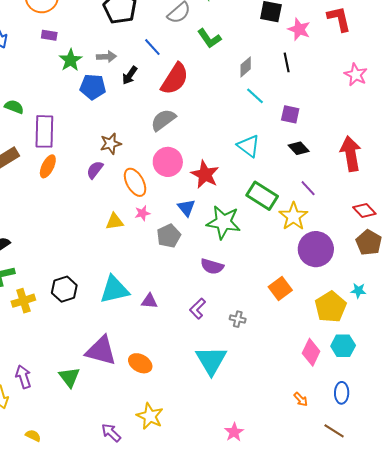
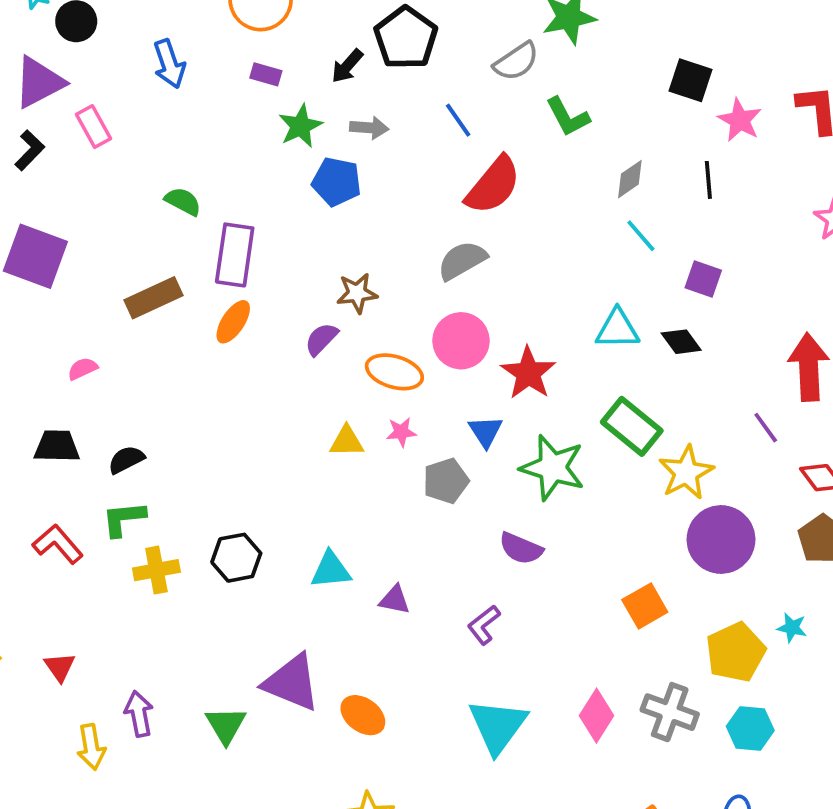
black arrow: (130, 75) -> (347, 66), moved
cyan triangle: (249, 146) -> (617, 329), turned -45
black diamond: (299, 148) -> (681, 342), moved
orange ellipse: (135, 182) -> (394, 372), turned -52
purple line: (308, 188) -> (766, 428), moved
cyan triangle: (114, 290) -> (331, 570), size x0.7
gray cross: (238, 319) -> (670, 712), moved, size x1.8
pink diamond: (311, 352) -> (597, 716), moved

